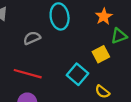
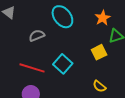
cyan ellipse: (60, 16) -> (62, 17), turned -30
cyan square: (77, 74) -> (63, 64), moved

